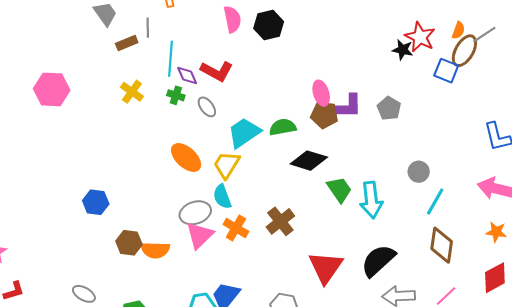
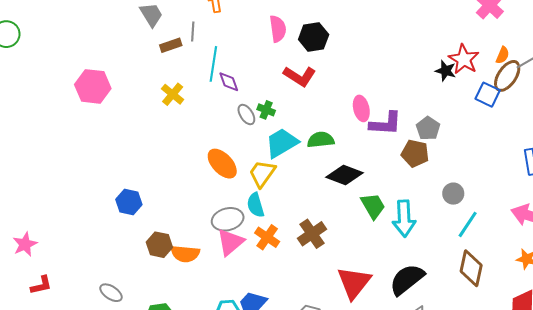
red L-shape: (217, 71) -> (300, 76), moved
green cross: (176, 95) -> (266, 110), moved
brown pentagon: (324, 115) -> (415, 153), moved

